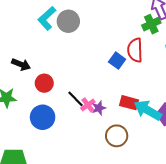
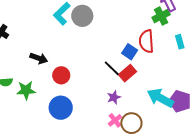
black line: (76, 99) -> (112, 68), moved
red rectangle: (129, 103) -> (128, 73), moved, turned -54
pink cross: (88, 105) -> (115, 120), moved

